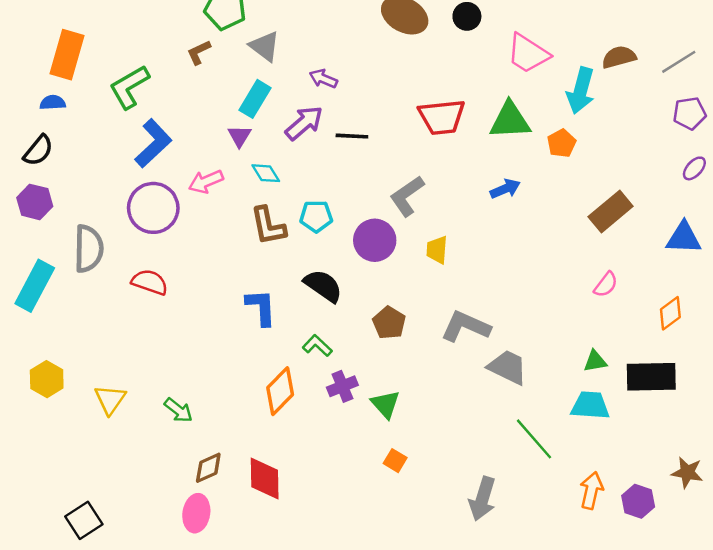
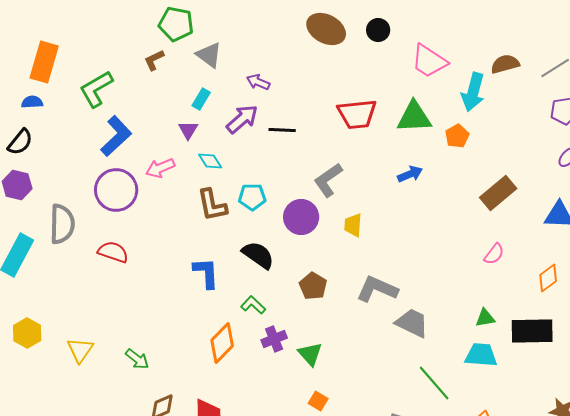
cyan rectangle: (255, 99) -> (201, 99), size x0.7

